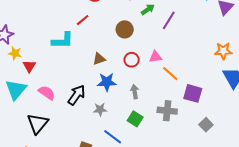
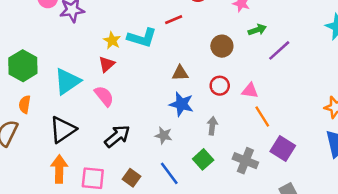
yellow star: (15, 53) -> (112, 40), moved
red triangle: (29, 66) -> (107, 64), moved
black arrow: (76, 95) -> (117, 136), moved
black triangle: (38, 124) -> (63, 130), moved

